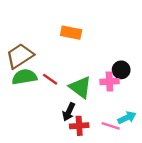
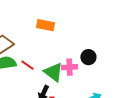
pink cross: (109, 82) -> (69, 67), moved

